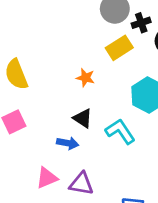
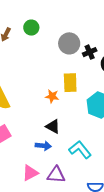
yellow rectangle: (119, 48) -> (70, 83), moved, turned -54
cyan L-shape: (120, 131) -> (80, 150), moved

